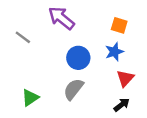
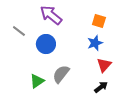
blue circle: (78, 58) -> (46, 44), moved
green triangle: (30, 98) -> (37, 81), moved

